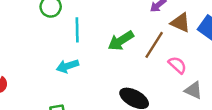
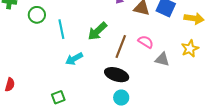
brown line: (154, 45) -> (121, 46), moved
cyan arrow: (67, 66) -> (74, 59), moved

